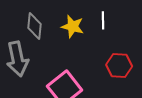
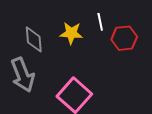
red hexagon: (119, 66) -> (124, 38), moved

